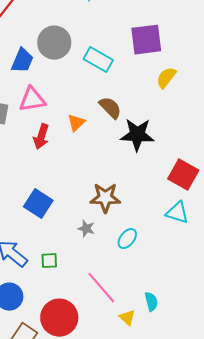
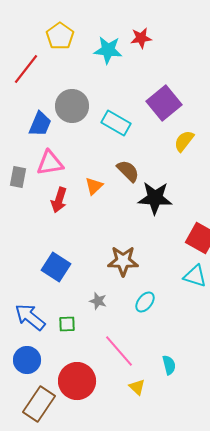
purple square: (146, 40) -> (164, 103), turned -32
gray star: (86, 229) -> (98, 301), moved
yellow triangle: (127, 318) -> (137, 387), moved

